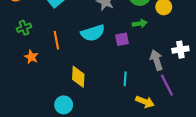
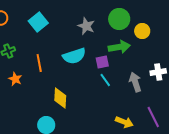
green arrow: (140, 24) -> (119, 47), size x1.5
cyan line: (125, 79) -> (105, 80), moved, turned -40
purple line: (167, 85) -> (153, 117), moved

